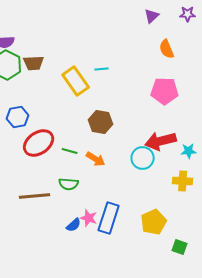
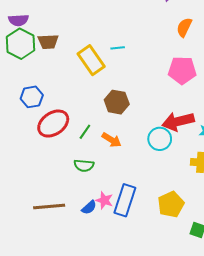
orange semicircle: (167, 49) -> (184, 27), turned 48
green line: (70, 151) -> (85, 132), turned -70
brown line: (35, 196) -> (49, 206), moved

